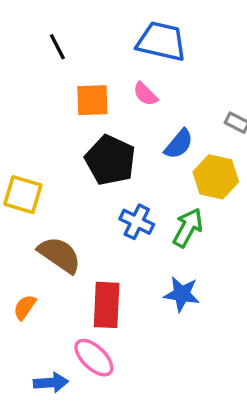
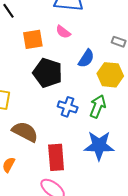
blue star: (182, 294) -> (99, 146), size x1.4

